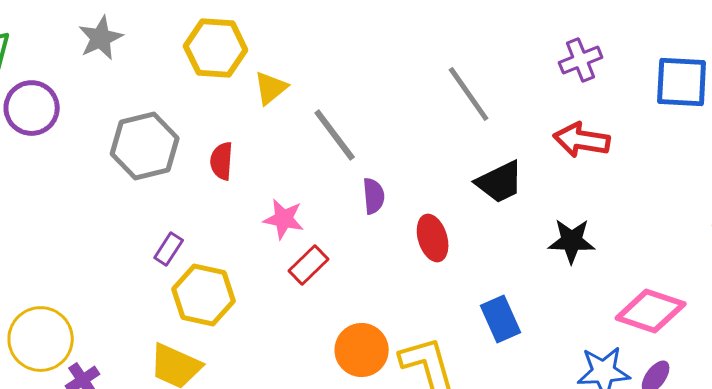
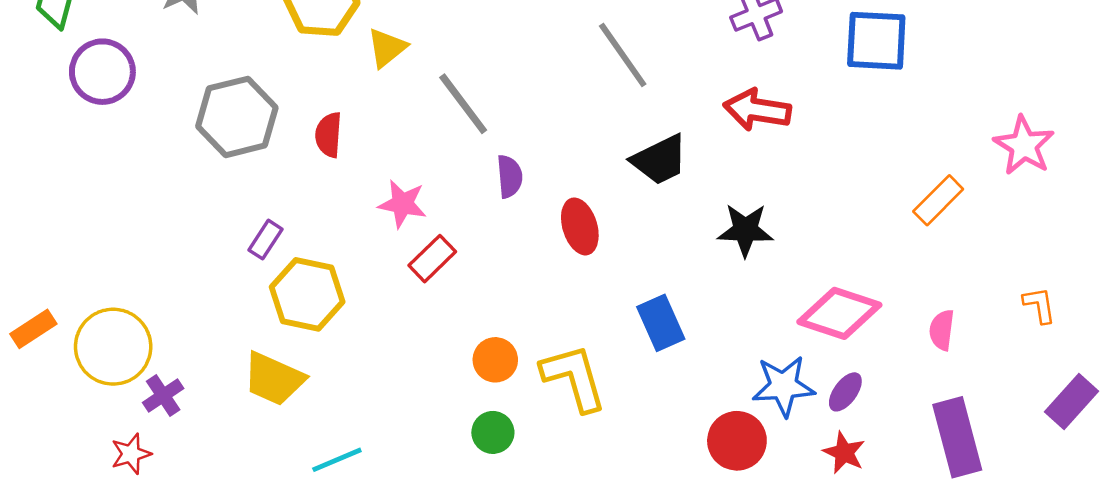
orange circle: (362, 350) -> (495, 360), size x0.7

